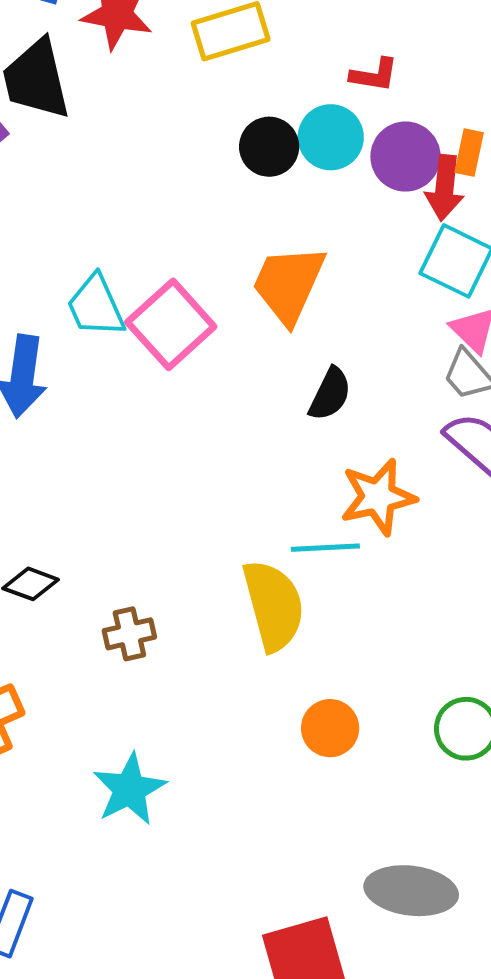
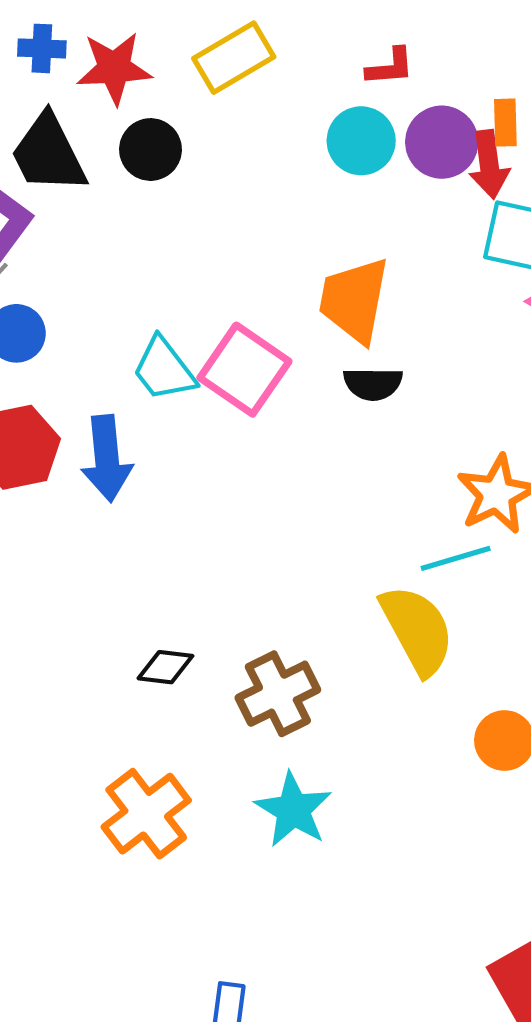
black circle: (269, 147) -> (151, 150), moved
black semicircle: (330, 394) -> (373, 384), moved, turned 78
brown cross: (129, 634) -> (278, 694), size x1.5
cyan star: (129, 789) -> (293, 810), moved

